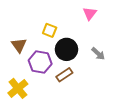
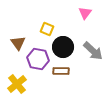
gray arrow: (98, 54) -> (93, 51), size x1.5
brown rectangle: (64, 75) -> (61, 71), turned 35

